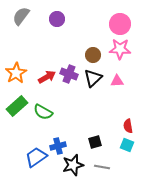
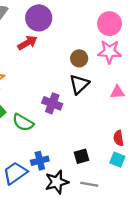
purple circle: (57, 19) -> (39, 18), size x1.5
purple cross: (69, 74) -> (52, 103), moved
red arrow: (47, 77) -> (27, 43), moved
pink triangle: (117, 81) -> (117, 92), moved

